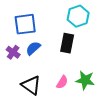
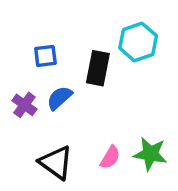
blue square: (25, 24) -> (45, 56), size x0.6
black rectangle: (67, 43) -> (98, 68), moved

